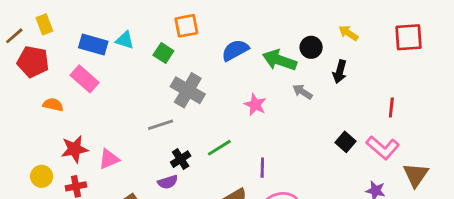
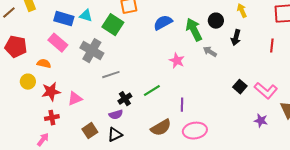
yellow arrow: (348, 33) -> (242, 11), turned 32
green square: (163, 53) -> (113, 25), size x1.5
green arrow: (280, 60) -> (194, 30), turned 45
red pentagon: (33, 62) -> (16, 47), moved
gray cross: (188, 90) -> (92, 51), moved
orange semicircle: (53, 105) -> (44, 64), moved
red line: (391, 107) -> (272, 46), moved
yellow circle: (42, 176) -> (28, 82), moved

